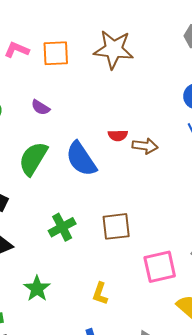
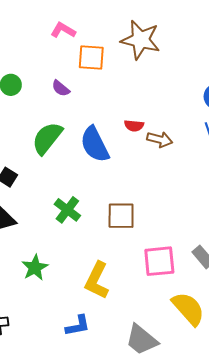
pink L-shape: (17, 50) -> (63, 30), moved
orange square: (56, 53) -> (91, 57), moved
green cross: (62, 227) -> (67, 210), turned -32
yellow L-shape: (100, 294) -> (97, 280), size x1.6

